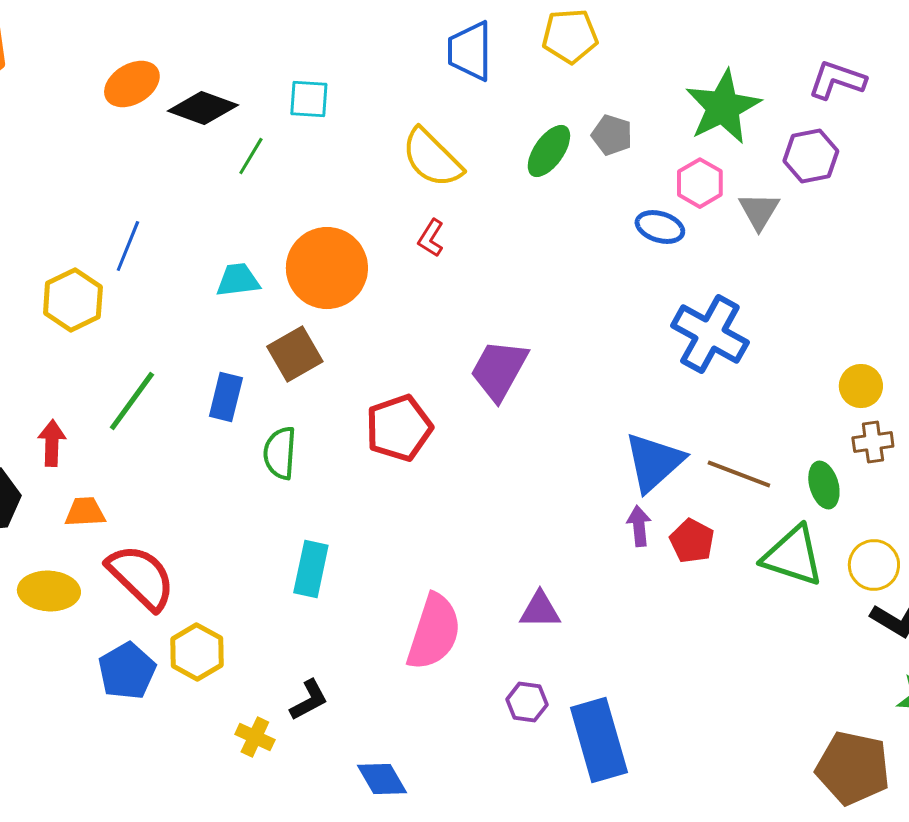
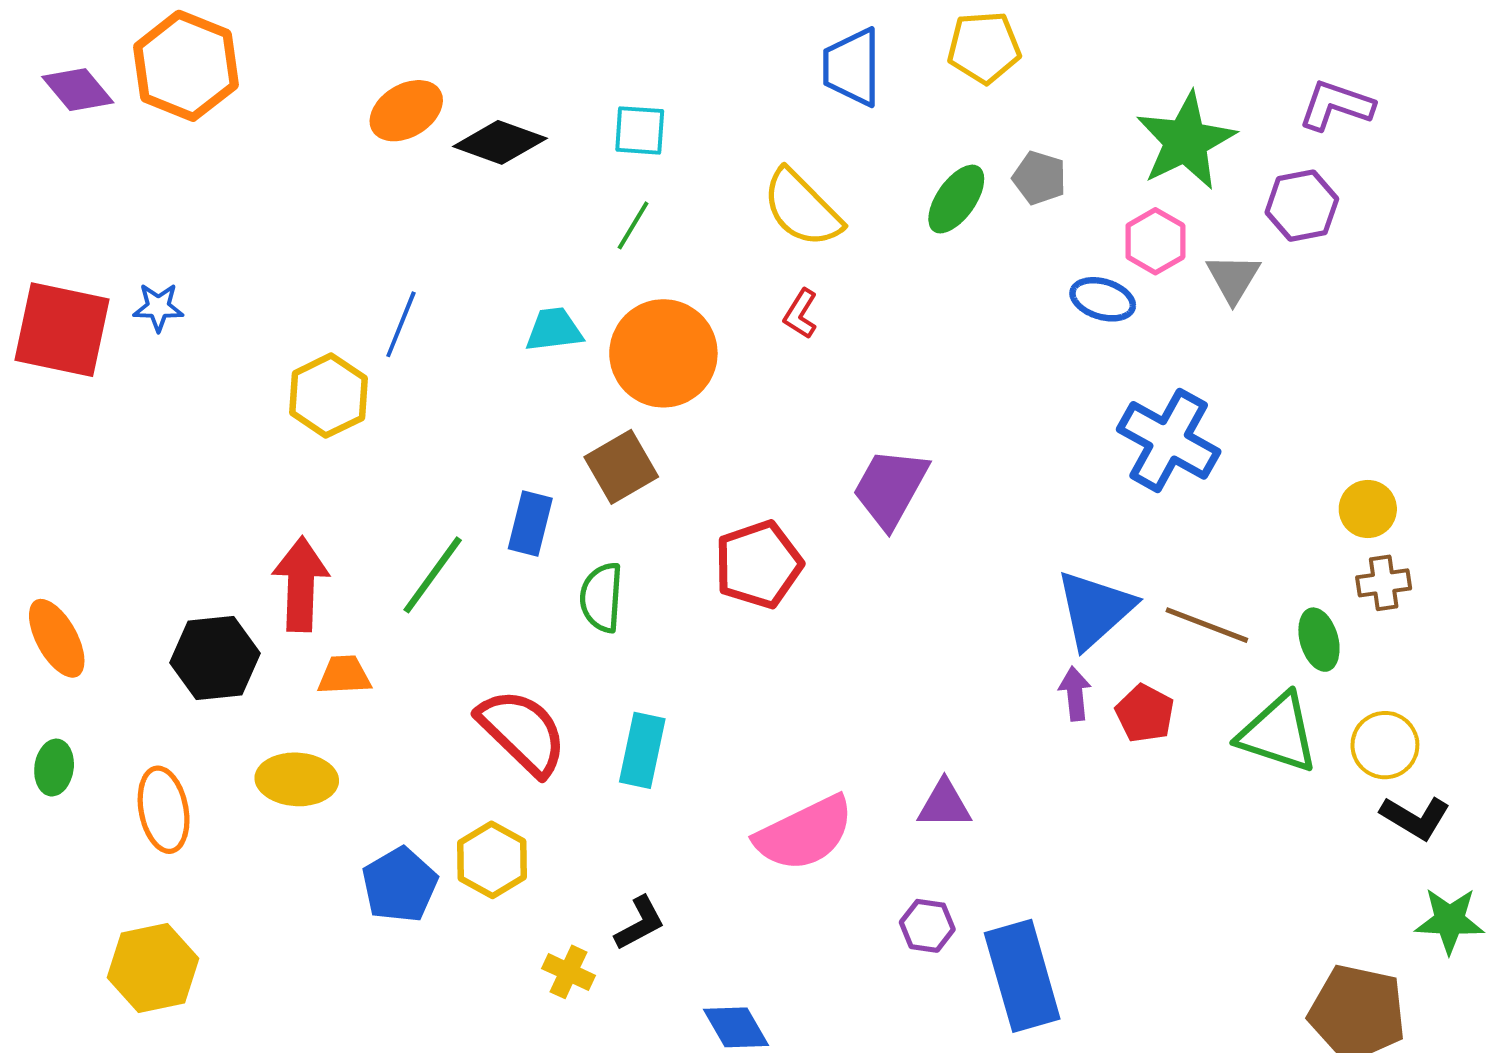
green line: (251, 156) -> (633, 225), moved
cyan trapezoid: (238, 280) -> (554, 330), moved
green line: (132, 401) -> (433, 575), moved
red arrow: (52, 443) -> (301, 584), size x1.5
red semicircle: (141, 577) -> (522, 732), moved
pink semicircle: (434, 632) -> (805, 833), turned 46

